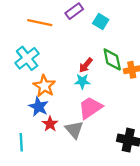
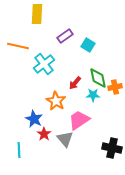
orange line: (40, 23) -> (18, 46), moved
cyan cross: (27, 58) -> (44, 64), moved
cyan star: (82, 81) -> (93, 95), moved
orange star: (44, 86) -> (56, 101), moved

